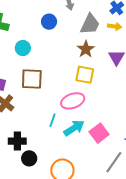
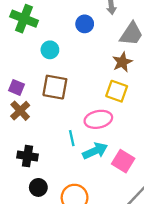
cyan line: (53, 120) -> (72, 138), turned -40
pink square: (99, 133) -> (123, 161), turned -30
black circle: (29, 158) -> (38, 187), moved

